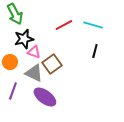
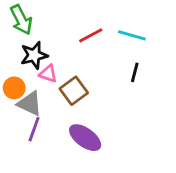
gray triangle: (34, 73) -> (30, 104), moved
purple line: (13, 91) -> (34, 129), moved
purple ellipse: (45, 97) -> (85, 138), moved

